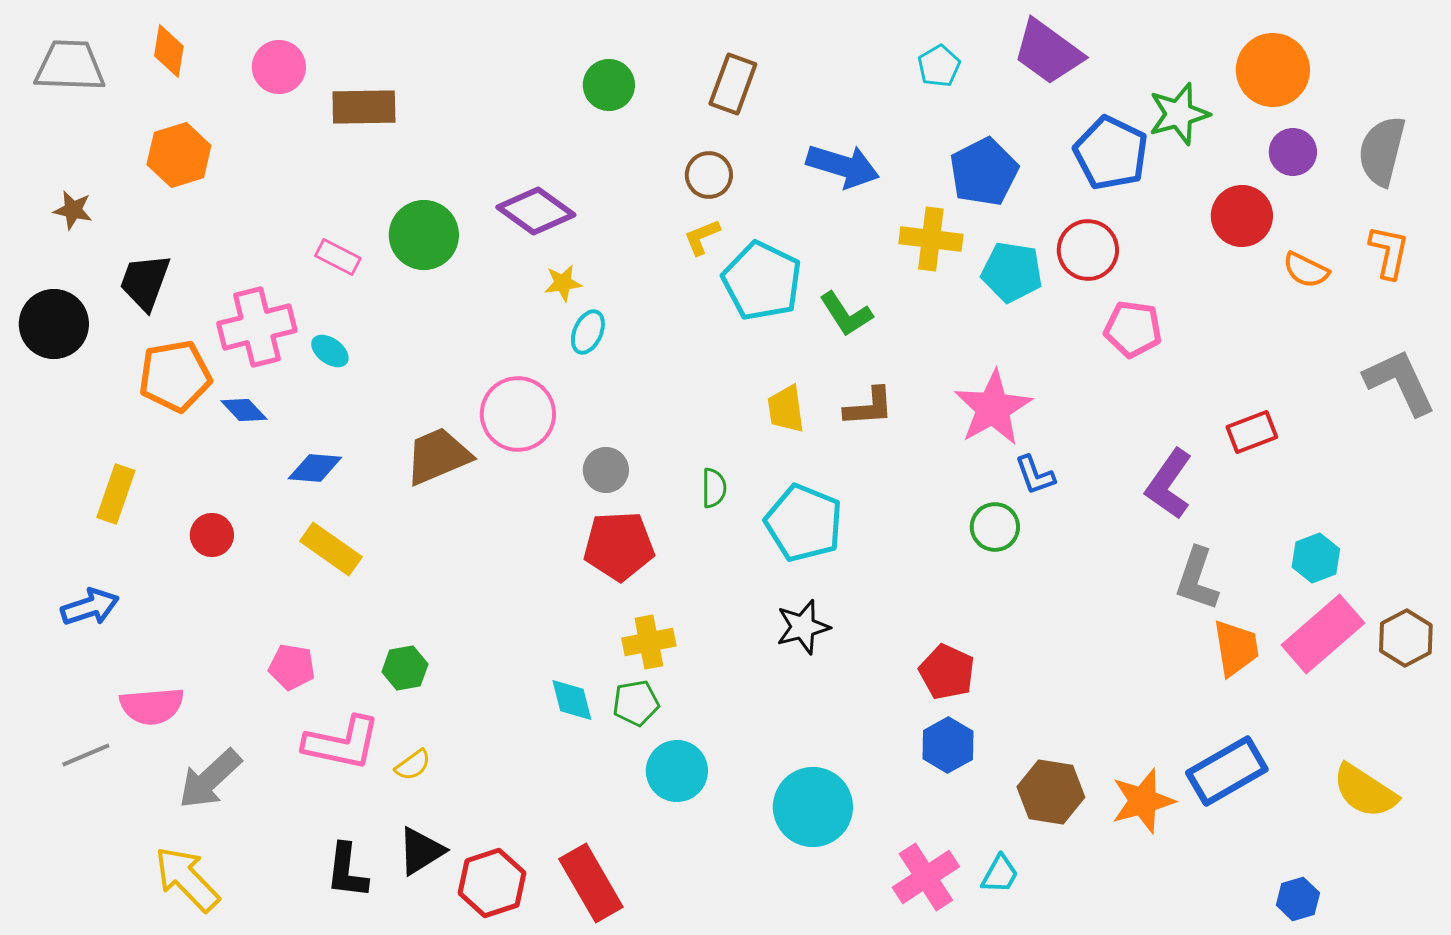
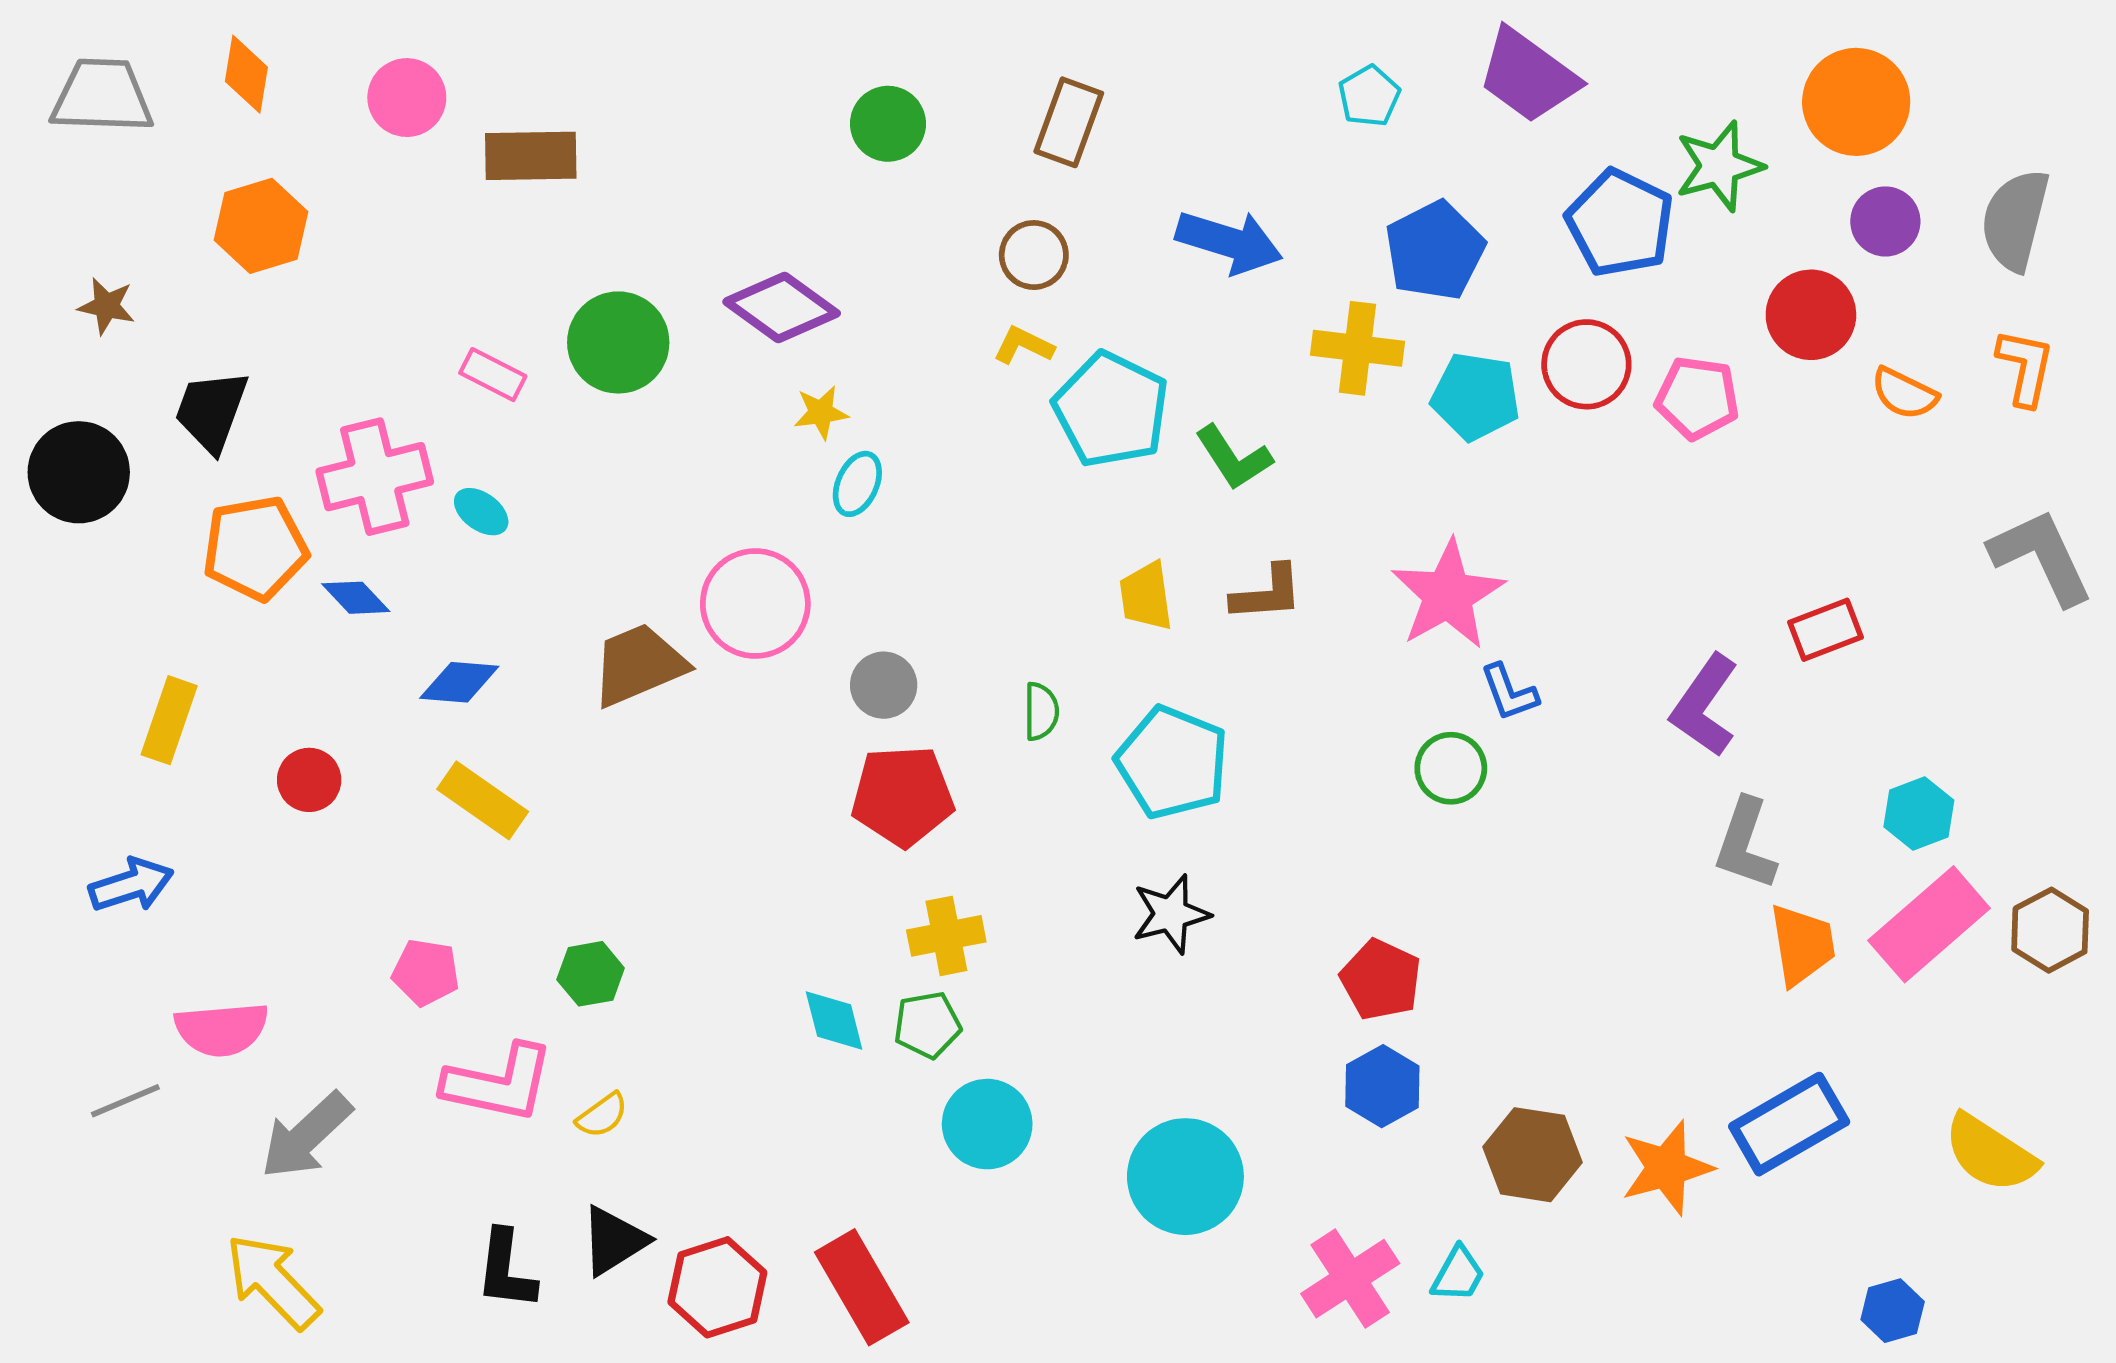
yellow L-shape: (702, 237) -> (1024, 345), turned 48
pink pentagon: (1133, 329) -> (1697, 398), moved

